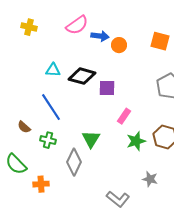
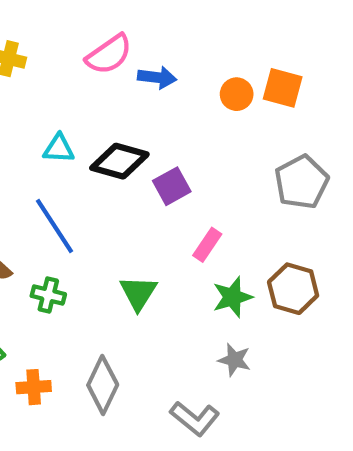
orange circle: (119, 45) -> (237, 94), moved
purple square: (107, 88) -> (172, 186), turned -30
gray diamond: (74, 162) -> (103, 385), moved
gray star: (150, 179) -> (235, 360), moved

